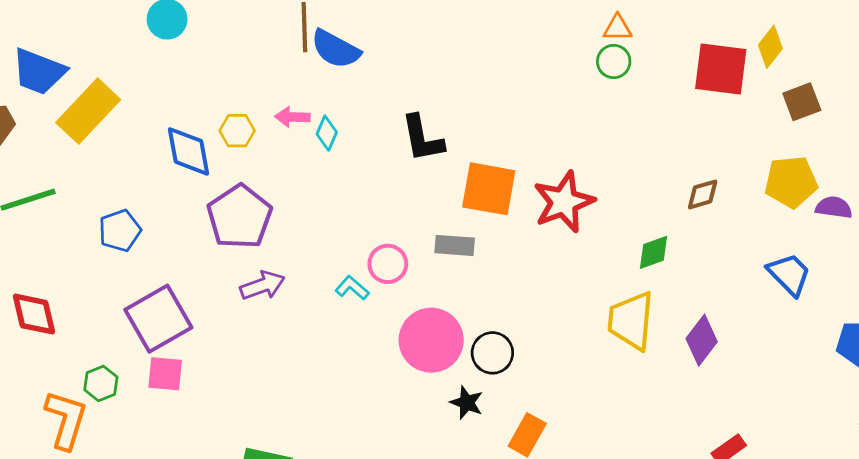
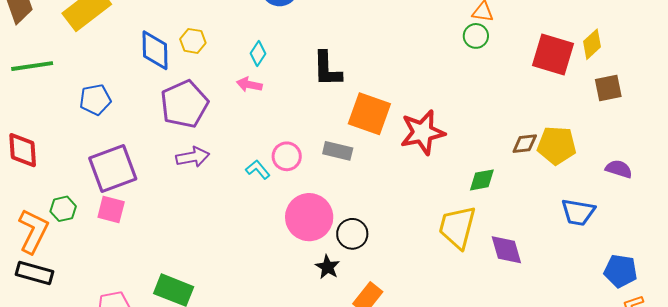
pink arrow: (292, 117) -> (249, 85), moved
yellow pentagon: (791, 182) -> (557, 145), moved
blue trapezoid: (789, 274) -> (578, 212), turned 135
purple diamond: (702, 340) -> (506, 250), turned -63

